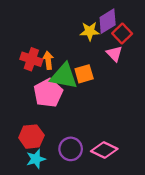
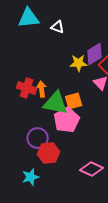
pink pentagon: (48, 93) -> (67, 120), moved
red hexagon: (31, 137) -> (49, 153), moved
purple circle: (71, 149) -> (38, 138), moved

